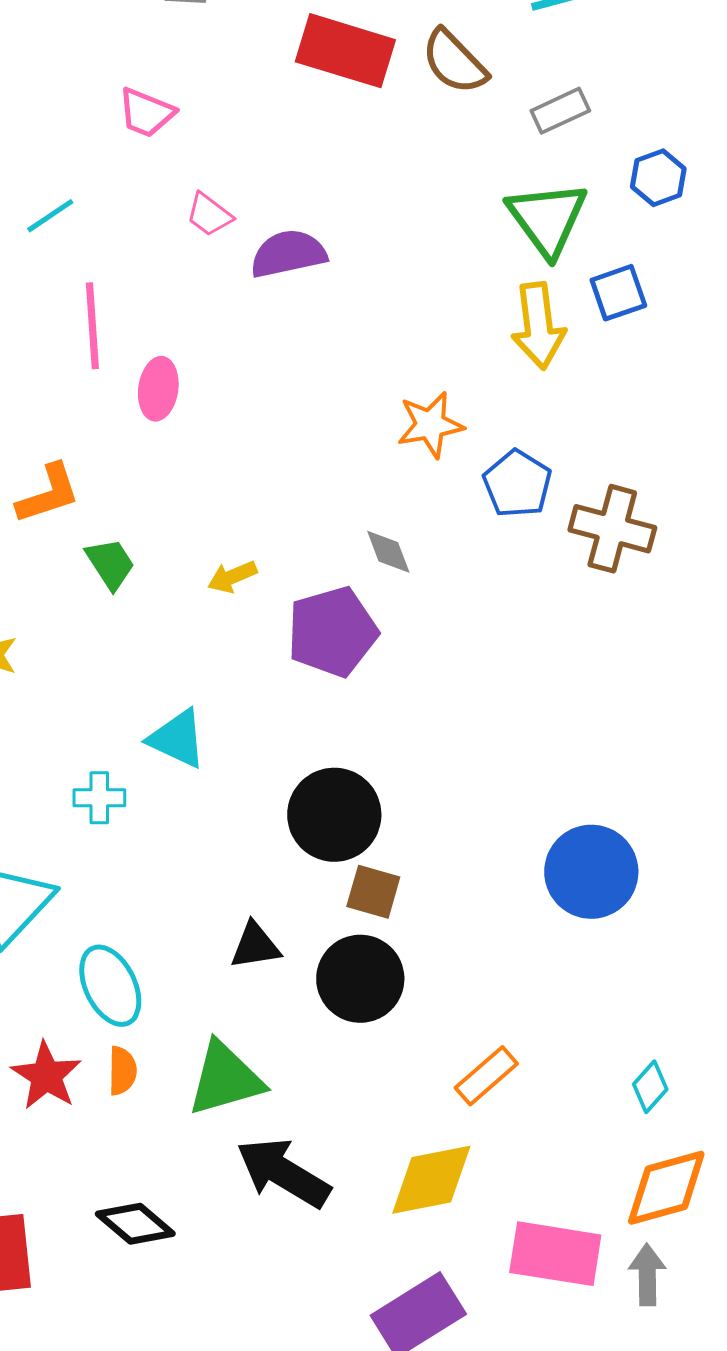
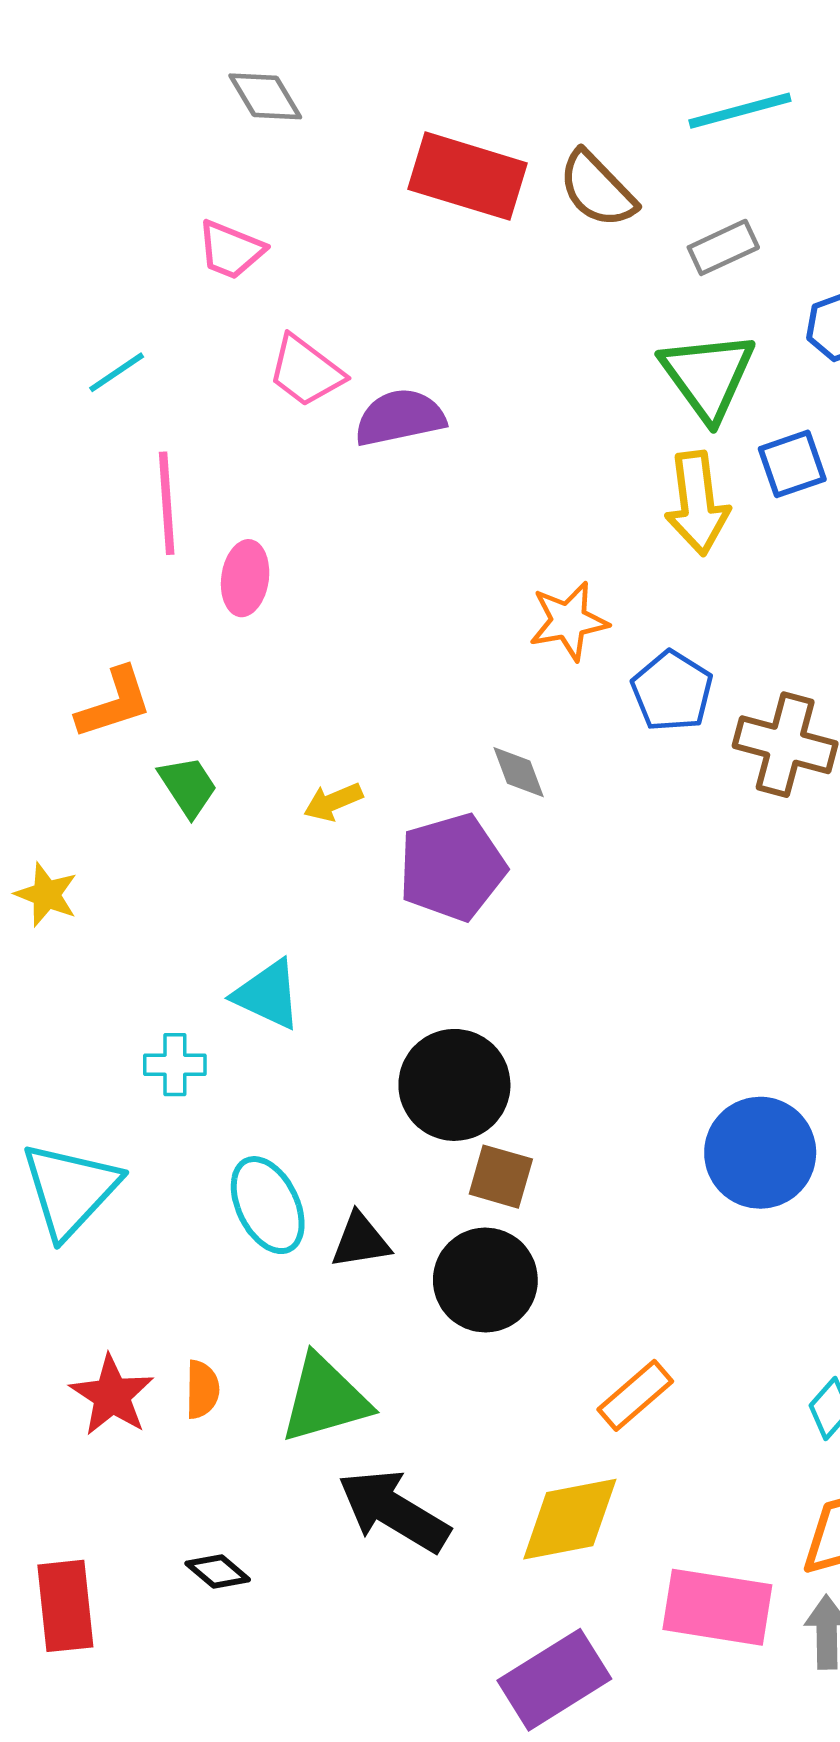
pink trapezoid: (209, 215) -> (306, 371), size x1.4
cyan ellipse: (110, 986) -> (268, 1205), moved
black diamond: (135, 1224) -> (218, 1571), size x0.7

